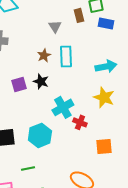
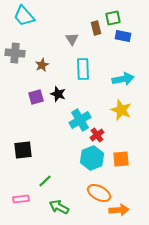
brown star: (44, 55) -> (42, 65), moved
red cross: (80, 122) -> (97, 135), turned 32
cyan hexagon: (40, 135) -> (92, 158), moved
green line: (28, 168) -> (45, 181), turned -32

